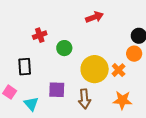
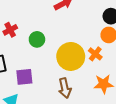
purple square: (57, 90) -> (24, 77), moved

